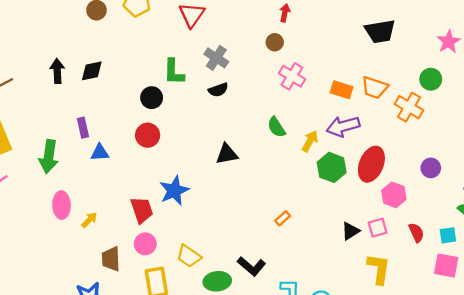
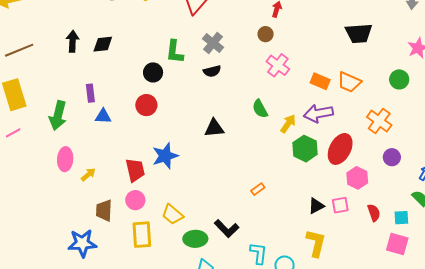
orange cross: (409, 107) -> (379, 121), moved
yellow L-shape: (379, 269) -> (316, 243), moved

